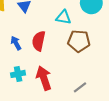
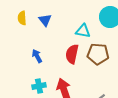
red semicircle: (39, 41) -> (72, 54), moved

